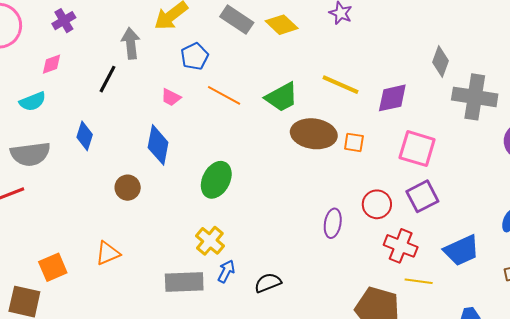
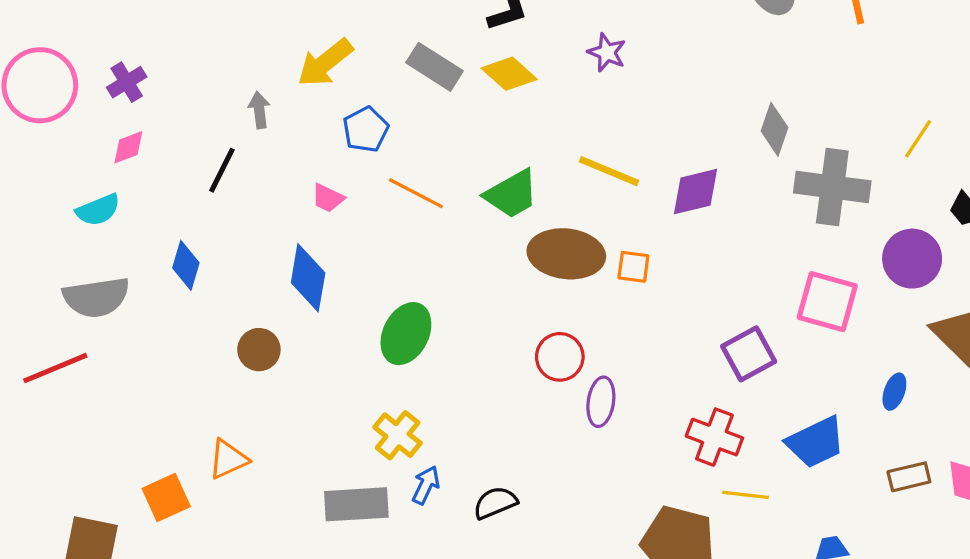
purple cross: (64, 21) -> (127, 82), moved
gray arrow: (131, 43) -> (259, 110), size x0.7
pink square: (417, 149) -> (827, 302), moved
red circle: (377, 204) -> (560, 357), moved
orange square: (53, 267) -> (166, 498), moved

